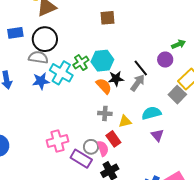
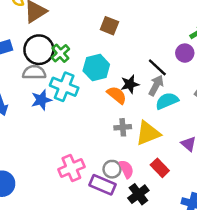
brown square: (108, 18) -> (109, 26), moved, turned 35
cyan hexagon: (102, 61) -> (96, 68), moved
green cross: (81, 63) -> (60, 53), moved
cyan semicircle: (151, 113) -> (167, 101), moved
yellow triangle: (125, 121) -> (148, 133), size x1.6
red rectangle: (113, 139) -> (160, 168), moved

